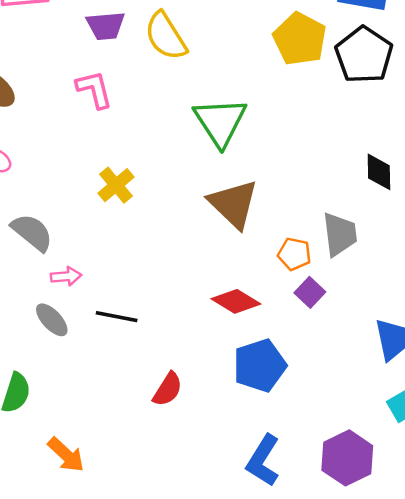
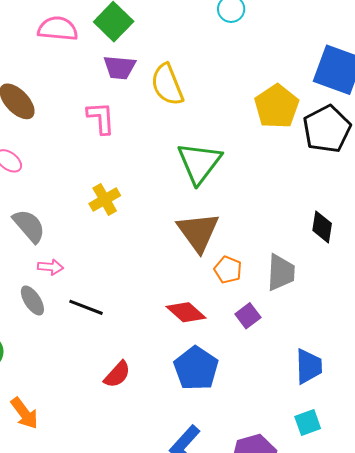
orange pentagon: (294, 254) -> (228, 270), moved
blue pentagon: (260, 366) -> (196, 368), turned -30

